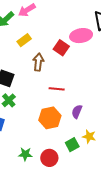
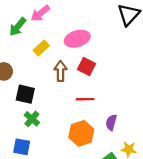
pink ellipse: (81, 36) -> (77, 39), moved
red square: (61, 48) -> (87, 66), moved

